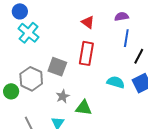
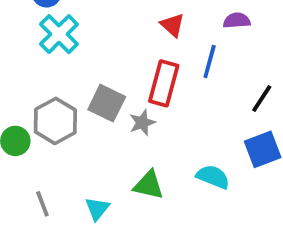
blue line: (126, 38) -> (210, 62), moved
cyan semicircle: (116, 82) -> (213, 177), moved
gray star: (63, 96) -> (142, 123), moved

